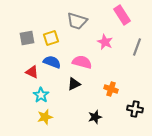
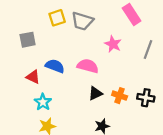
yellow square: (51, 38) -> (57, 18), moved
black triangle: (74, 84) -> (95, 93), moved
black cross: (135, 109) -> (146, 98), moved

